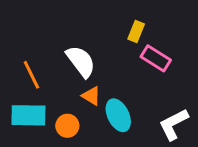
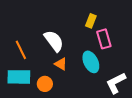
pink rectangle: (156, 58) -> (104, 39), turned 42
cyan ellipse: (118, 115) -> (91, 62), moved

